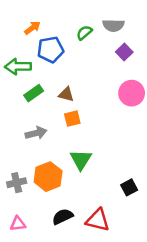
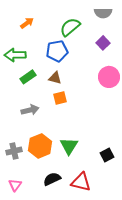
gray semicircle: (113, 25) -> (103, 13), moved
green semicircle: (84, 33) -> (70, 27), size x1.5
blue pentagon: (51, 50) -> (57, 51), moved
green triangle: (81, 160) -> (69, 146), moved
pink triangle: (18, 224) -> (15, 185), turned -48

